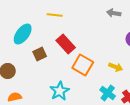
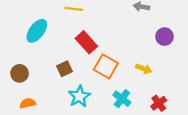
brown square: (40, 54) -> (64, 69), moved
cyan cross: (108, 93) -> (122, 99), moved

